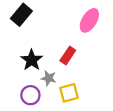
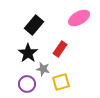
black rectangle: (21, 15) -> (34, 25), moved
pink ellipse: (89, 20) -> (79, 18), turned 30

